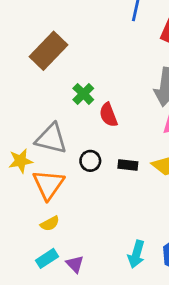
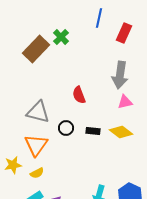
green cross: (83, 94) -> (61, 37), moved
yellow star: (21, 161) -> (13, 165), moved

